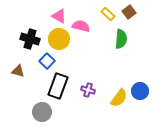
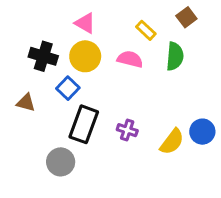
yellow rectangle: (108, 14) -> (146, 30), moved
pink semicircle: (81, 26) -> (130, 59), moved

